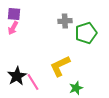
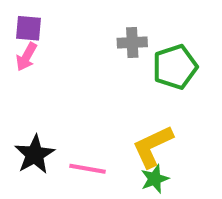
yellow L-shape: (60, 66) -> (153, 146), moved
pink line: (33, 82) -> (88, 169), moved, turned -48

